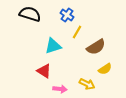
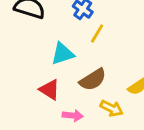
brown semicircle: (96, 47) -> (93, 80), moved

